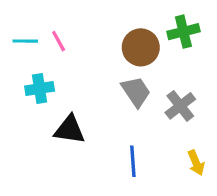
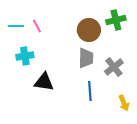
gray trapezoid: (136, 92) -> (86, 58), turned 35
blue line: (133, 161) -> (90, 91), moved

